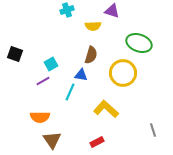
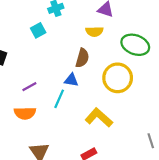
yellow semicircle: (93, 26) -> (94, 32), moved
cyan square: (51, 64) -> (38, 30), moved
orange semicircle: (40, 117) -> (25, 113), moved

